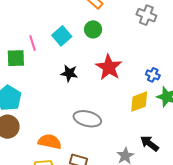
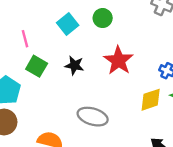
pink line: (33, 43) -> (25, 39), moved
green square: (16, 58) -> (37, 66), moved, turned 30

